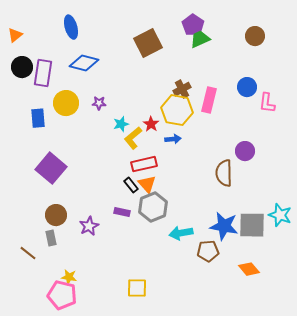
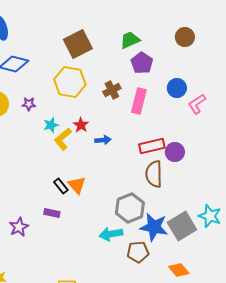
purple pentagon: (193, 25) -> (142, 63), moved
pink L-shape: (267, 103) -> (197, 104), turned 50
yellow hexagon: (177, 110) -> (70, 82), moved
red rectangle: (144, 164) -> (152, 146), moved
gray hexagon: (153, 207) -> (130, 208), moved
gray square: (252, 225) -> (182, 226), turned -32

